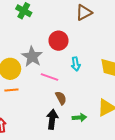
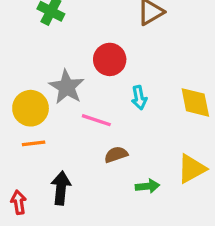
brown semicircle: (61, 98) -> (116, 155), turned -80
black arrow: (52, 119) -> (61, 188), moved

